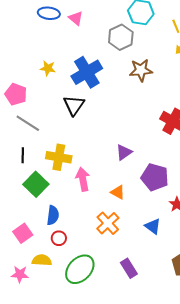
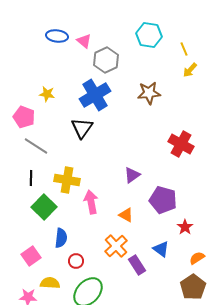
gray hexagon: (121, 37) -> (106, 60), moved
yellow star: (48, 68) -> (47, 94), moved
red circle: (59, 238) -> (76, 261), moved
purple rectangle: (129, 268) -> (137, 265), moved

